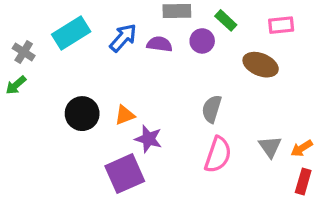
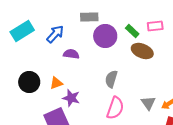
green rectangle: (226, 20) -> (132, 31), moved
purple circle: (202, 41) -> (105, 36), size x1.5
purple semicircle: (160, 44) -> (71, 54), moved

